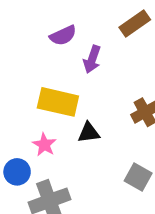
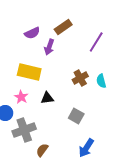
brown rectangle: (135, 23) -> (63, 27), moved
black triangle: (89, 133) -> (47, 98), moved

